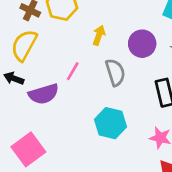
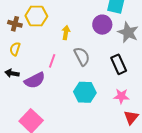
purple circle: (142, 44) -> (102, 25), moved
yellow semicircle: (24, 45) -> (15, 49), size x0.6

